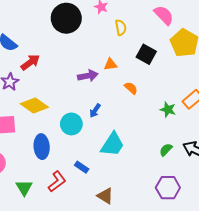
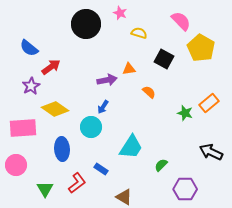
yellow semicircle: (121, 27) -> (139, 33), turned -63
blue arrow: (95, 111) -> (103, 107), moved
green semicircle: (166, 150) -> (161, 165), moved

